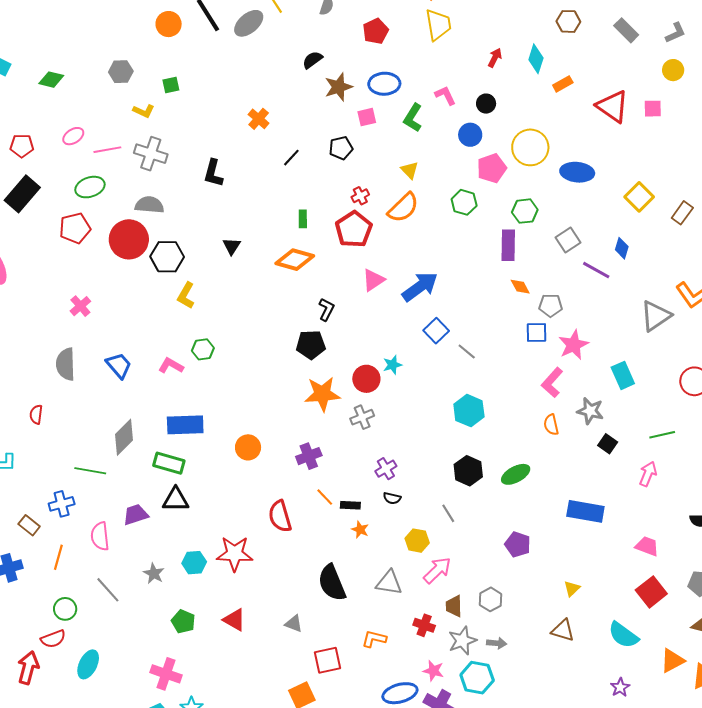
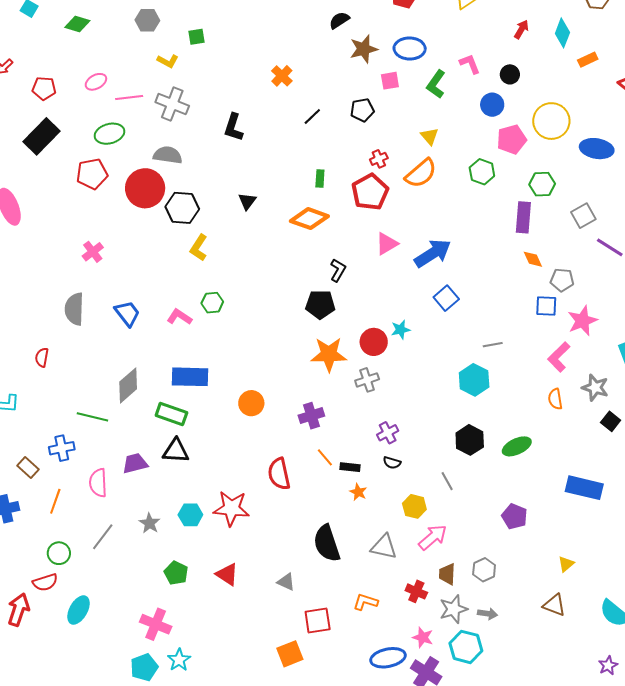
gray line: (467, 352) -> (493, 345), moved, turned -54
gray line: (108, 590) -> (103, 537), turned 76

